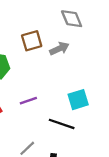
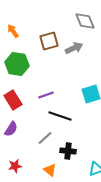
black line: (62, 124) -> (60, 116), moved

